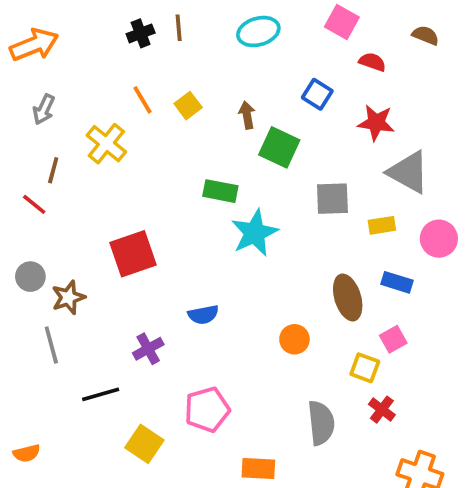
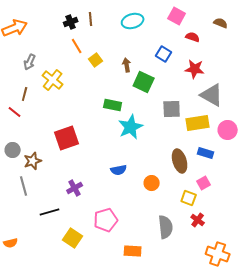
orange line: (142, 100) -> (77, 46), moved
gray arrow: (44, 109) -> (30, 62), moved
yellow rectangle: (382, 225) -> (198, 123), size x1.6
blue semicircle: (203, 315) -> (119, 170), moved

